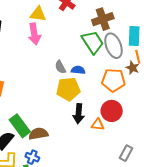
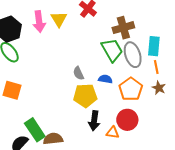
yellow triangle: (38, 14) -> (59, 19), turned 48
pink arrow: (34, 34) -> (39, 22), moved
brown star: (133, 68) -> (159, 88), moved
blue semicircle: (78, 70) -> (105, 79), moved
orange pentagon: (113, 80) -> (131, 89), turned 30

